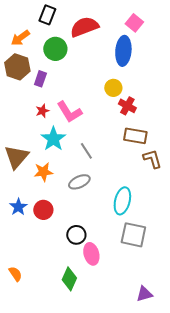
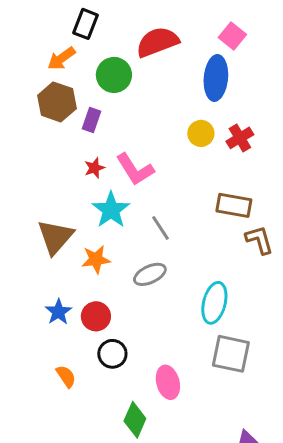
black rectangle: (47, 15) -> (85, 24), moved
red cross: (127, 106) -> (240, 138), moved, turned 30
black circle: (76, 235) -> (112, 354), moved
orange semicircle: (15, 274) -> (66, 376), moved

